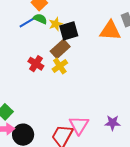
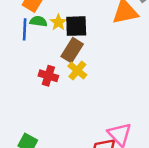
blue line: (28, 22) -> (25, 29), turned -42
black square: (69, 31) -> (76, 26), turned 30

